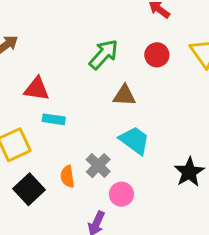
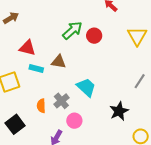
red circle: (157, 55) -> (94, 36), moved
brown triangle: (124, 96) -> (59, 62), moved
black square: (29, 189) -> (15, 124), moved

